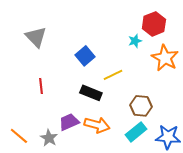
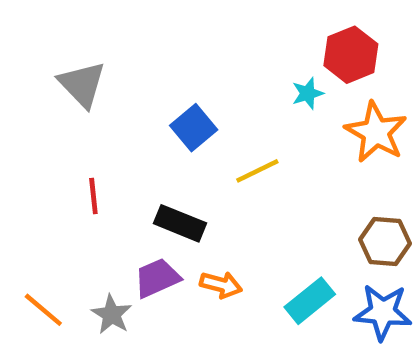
black rectangle: (91, 93) -> (180, 223), moved
brown hexagon: (141, 106) -> (385, 242), moved
orange arrow: (97, 125) -> (221, 285), size x0.7

